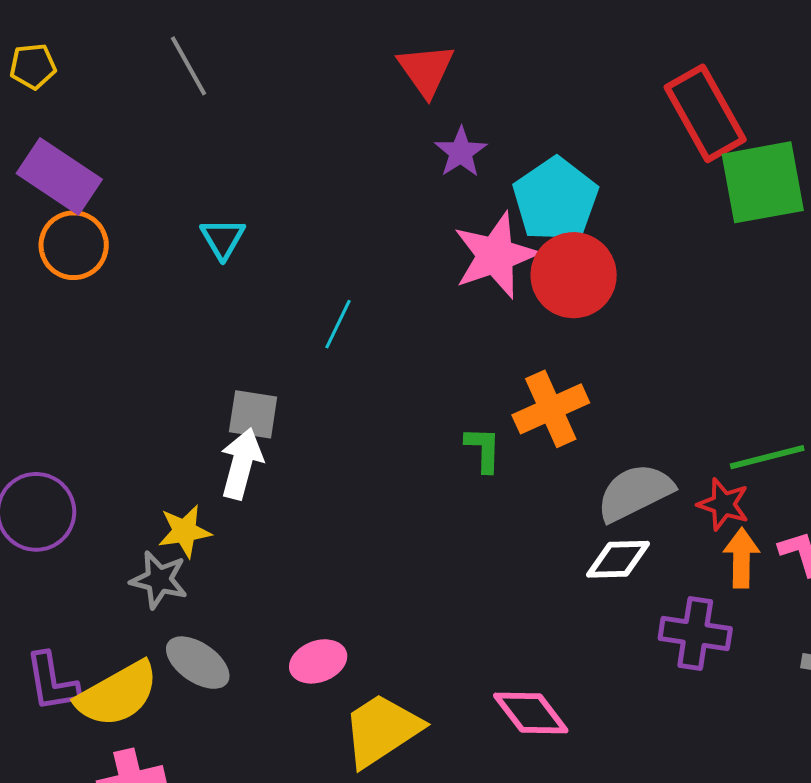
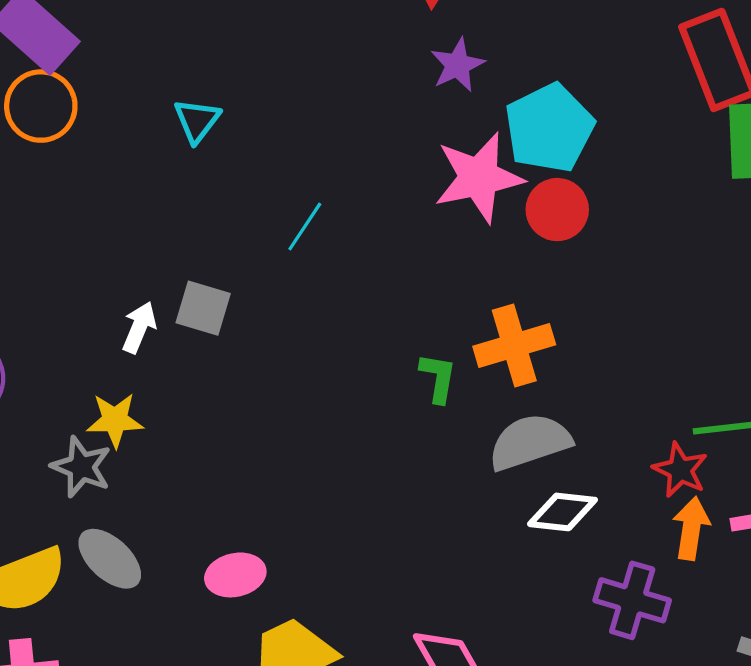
red circle: (574, 275) -> (557, 210), size x0.7
white arrow: (242, 464) -> (139, 327), moved, size x0.7
gray semicircle: (635, 492) -> (530, 442), moved

